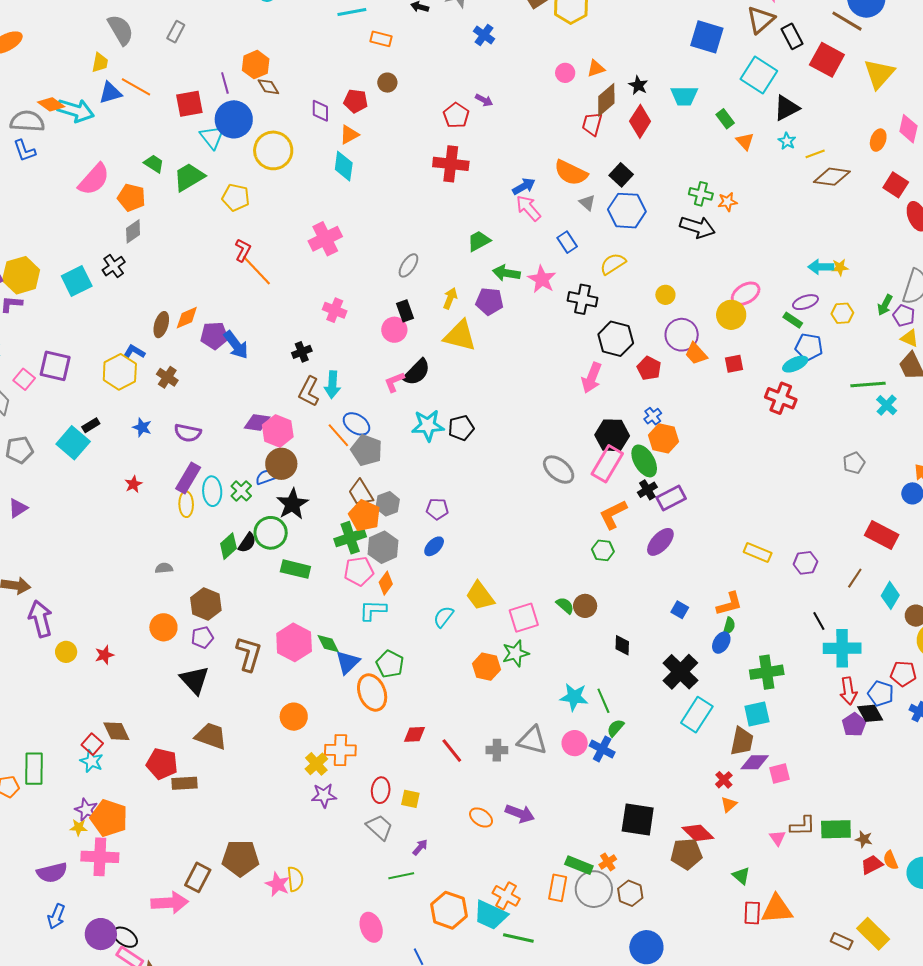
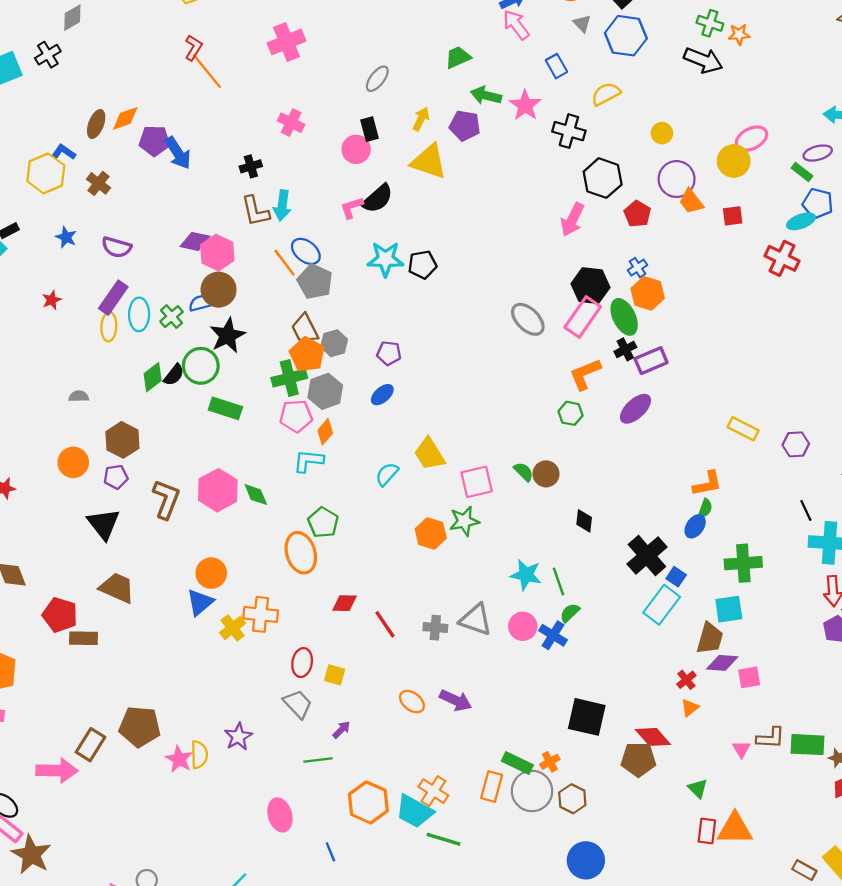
brown L-shape: (309, 391) -> (255, 211), turned -44
blue square: (680, 610) -> (676, 577), moved
blue triangle: (348, 662) -> (200, 602), moved
purple star: (324, 795) -> (238, 737), moved, turned -30

